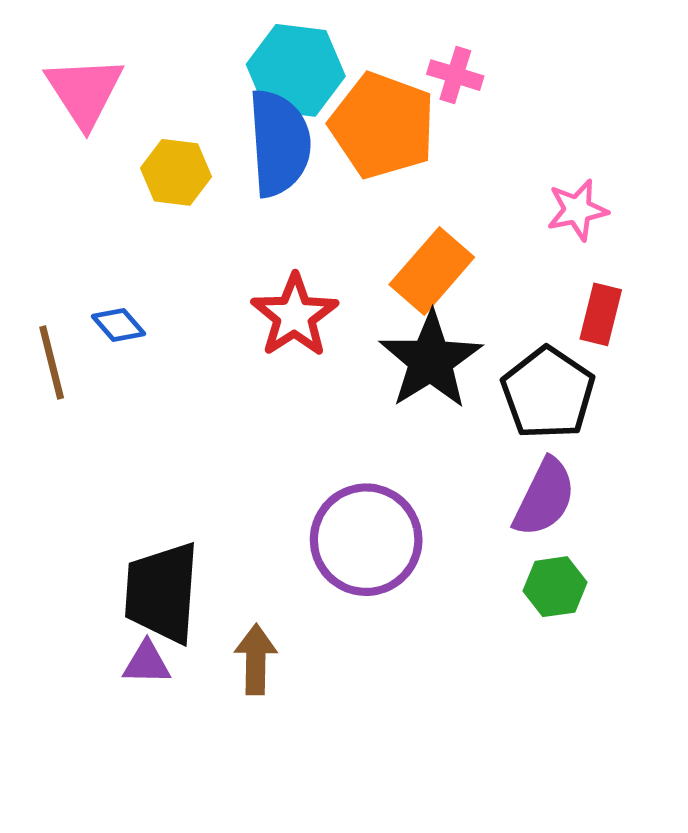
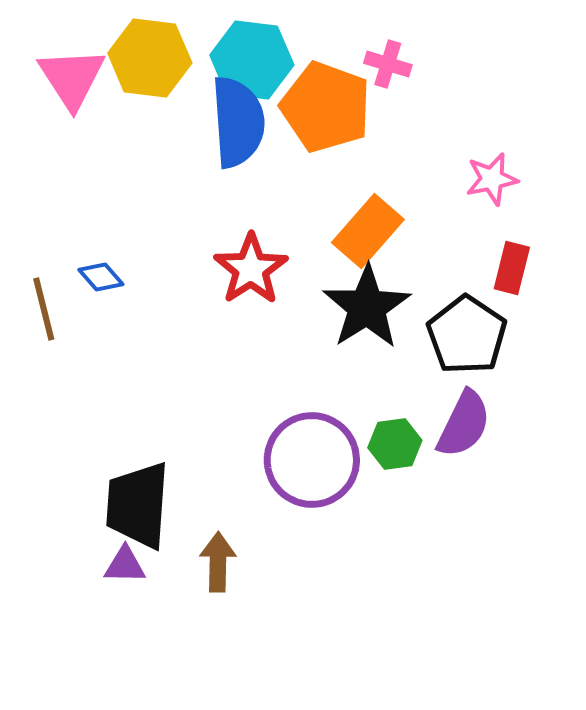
yellow hexagon: (176, 172) -> (150, 58), moved, size x1.4
green hexagon: (555, 587) -> (395, 444), moved

